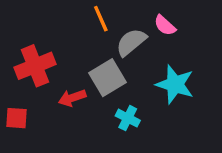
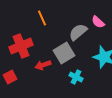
orange line: (101, 19) -> (42, 18), moved
red square: (16, 118) -> (10, 77), turned -32

